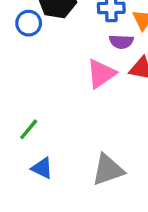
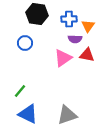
blue circle: (29, 23) -> (25, 43), moved
blue triangle: (42, 168) -> (28, 114), size x1.5

